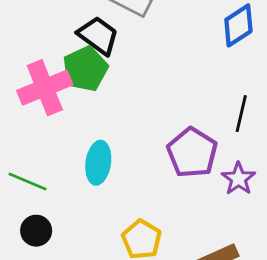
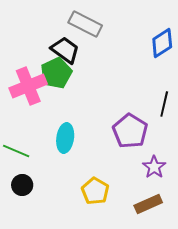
purple star: (238, 179) -> (154, 167), moved

